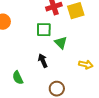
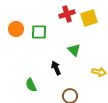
green square: (44, 30) -> (39, 32), moved

